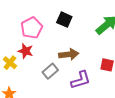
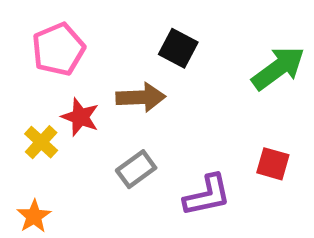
pink pentagon: (32, 28) -> (58, 49), moved
brown arrow: (69, 54) -> (141, 97), moved

